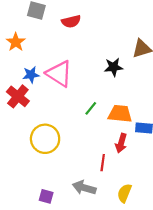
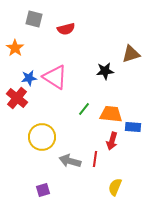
gray arrow: (84, 188) -> (70, 161), moved
purple square: (46, 196) -> (43, 190), turned -32

